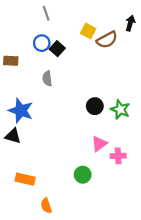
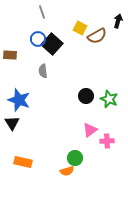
black square: (57, 49) -> (52, 44), size x1.5
black triangle: (13, 136) -> (12, 123), turned 42
orange semicircle: (46, 206) -> (67, 171), moved, turned -88

